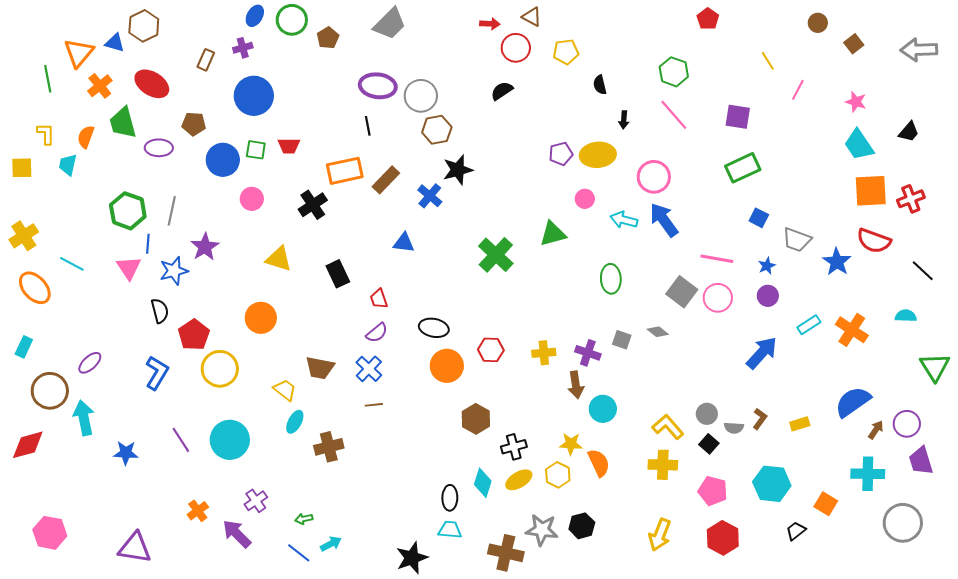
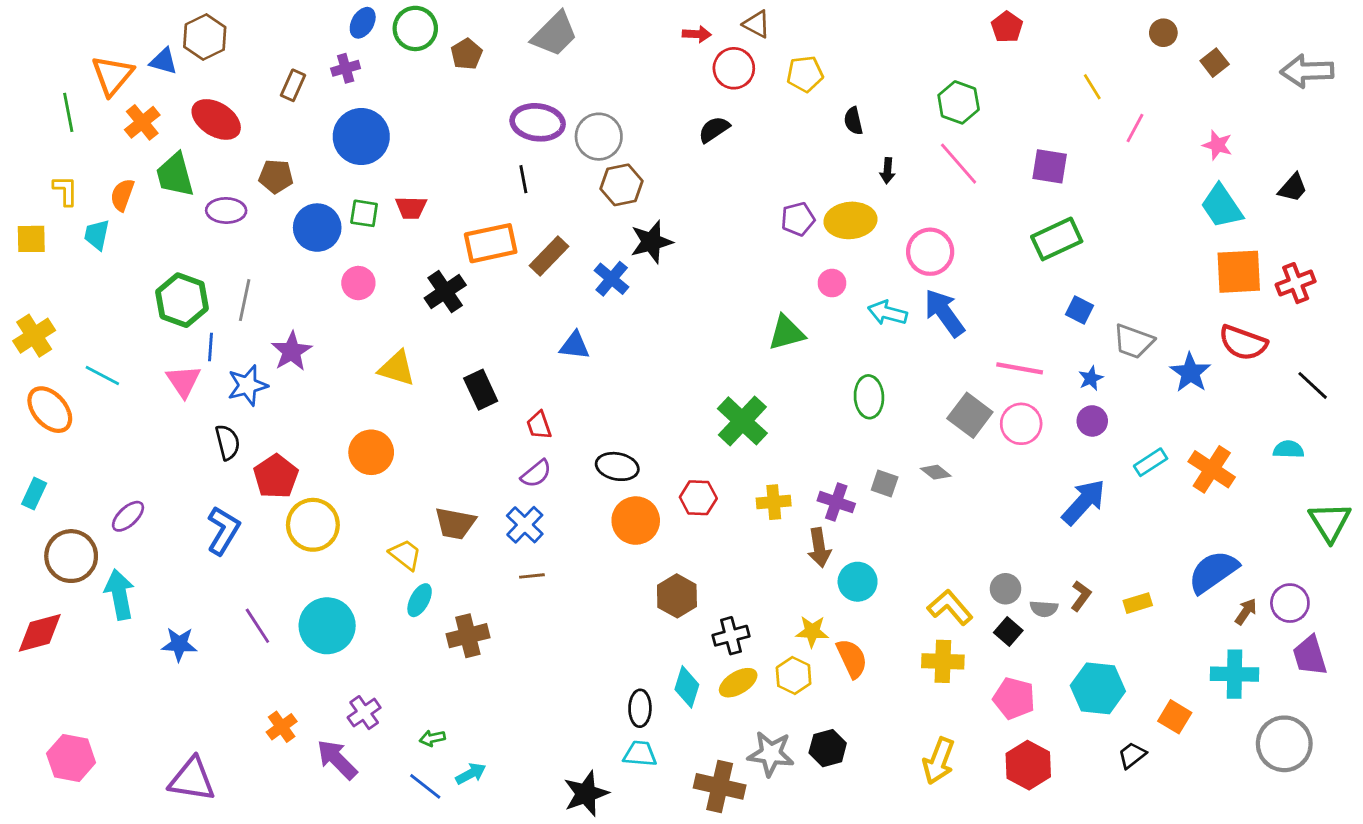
green cross: (496, 255) -> (742, 421), moved

